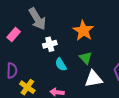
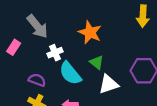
cyan semicircle: (61, 64) -> (70, 73), size x1.6
purple semicircle: (12, 71) -> (37, 80), moved, turned -63

